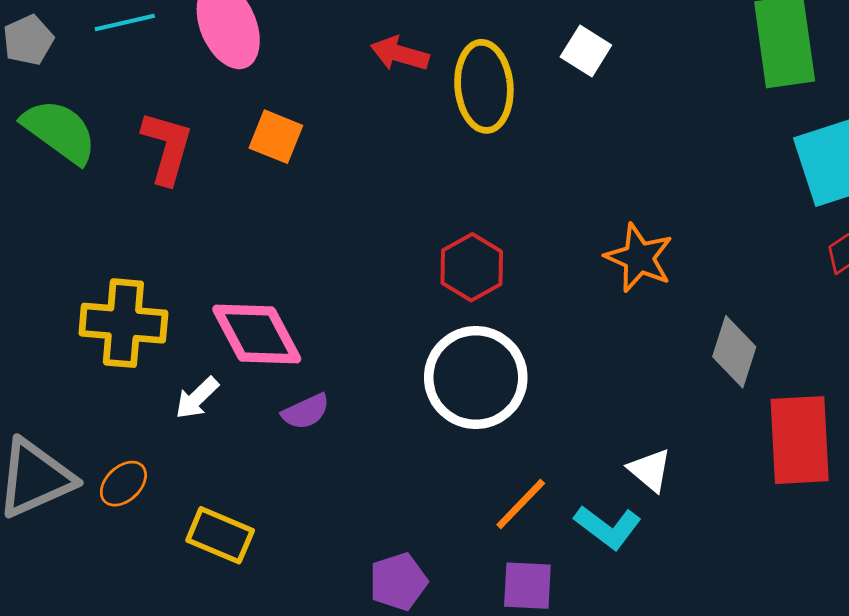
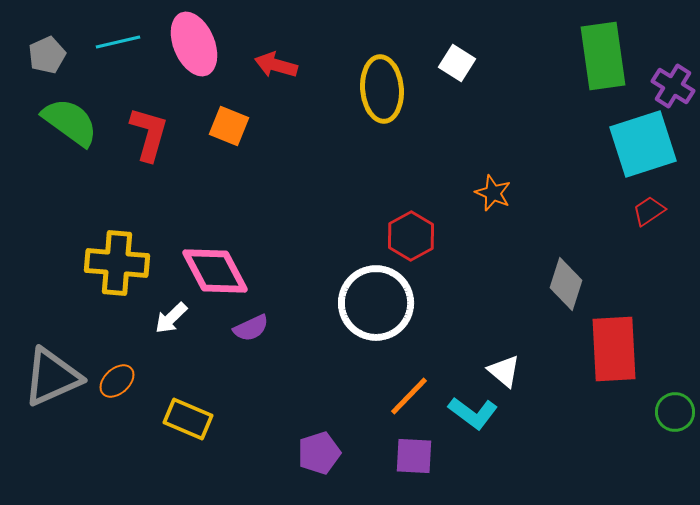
red arrow: (400, 54) -> (276, 65), moved
orange star: (639, 258) -> (493, 193), moved, size x0.7
red hexagon: (472, 267) -> (411, 236), moved

